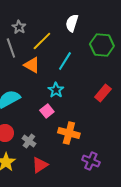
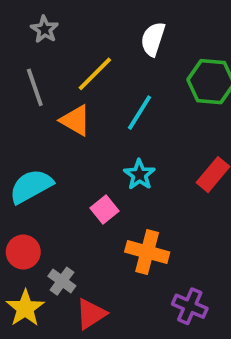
gray star: (19, 27) -> (45, 29), moved
cyan star: (56, 90) -> (139, 175), moved
gray cross: (29, 141) -> (62, 281), moved

